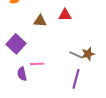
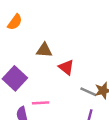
red triangle: (65, 15) -> (66, 67), moved, turned 40

